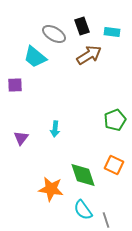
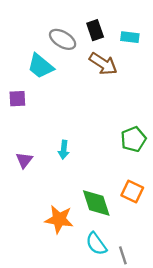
brown arrow: (89, 55) -> (103, 64), turned 65

